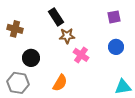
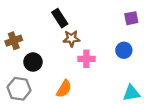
purple square: (114, 17) -> (131, 18), moved
brown cross: (15, 29) -> (14, 41), moved, turned -35
pink cross: (81, 55) -> (86, 59), turned -35

